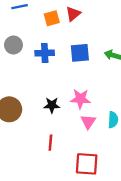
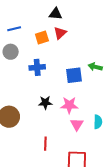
gray circle: (13, 45) -> (11, 52), moved
blue square: (80, 53) -> (74, 75), moved
black star: (52, 105) -> (45, 103), moved

